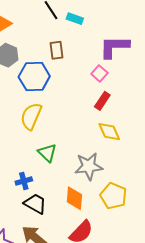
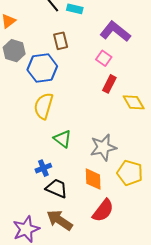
purple L-shape: (114, 47) -> (115, 31), turned 44
yellow diamond: (109, 132) -> (134, 102), moved

